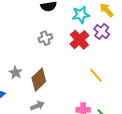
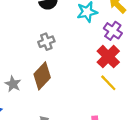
red cross: (79, 40) -> (108, 57), moved
brown diamond: (39, 80) -> (42, 76), moved

